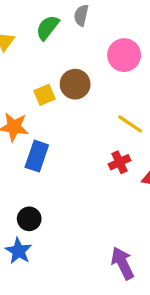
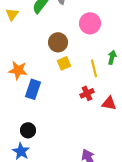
yellow square: (44, 95) -> (64, 63), moved
yellow line: (130, 124) -> (94, 68), turned 42

